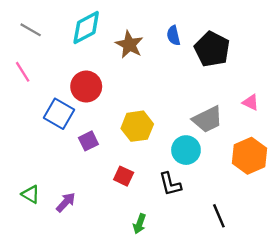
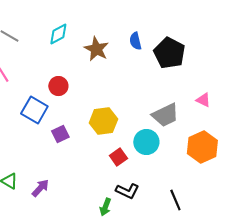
cyan diamond: (86, 28) -> (58, 34), size x0.7
red circle: (86, 87) -> (58, 86), size x0.7
red square: (124, 176) -> (118, 157), moved, turned 30
black L-shape: (170, 184) -> (127, 191), moved, turned -50

